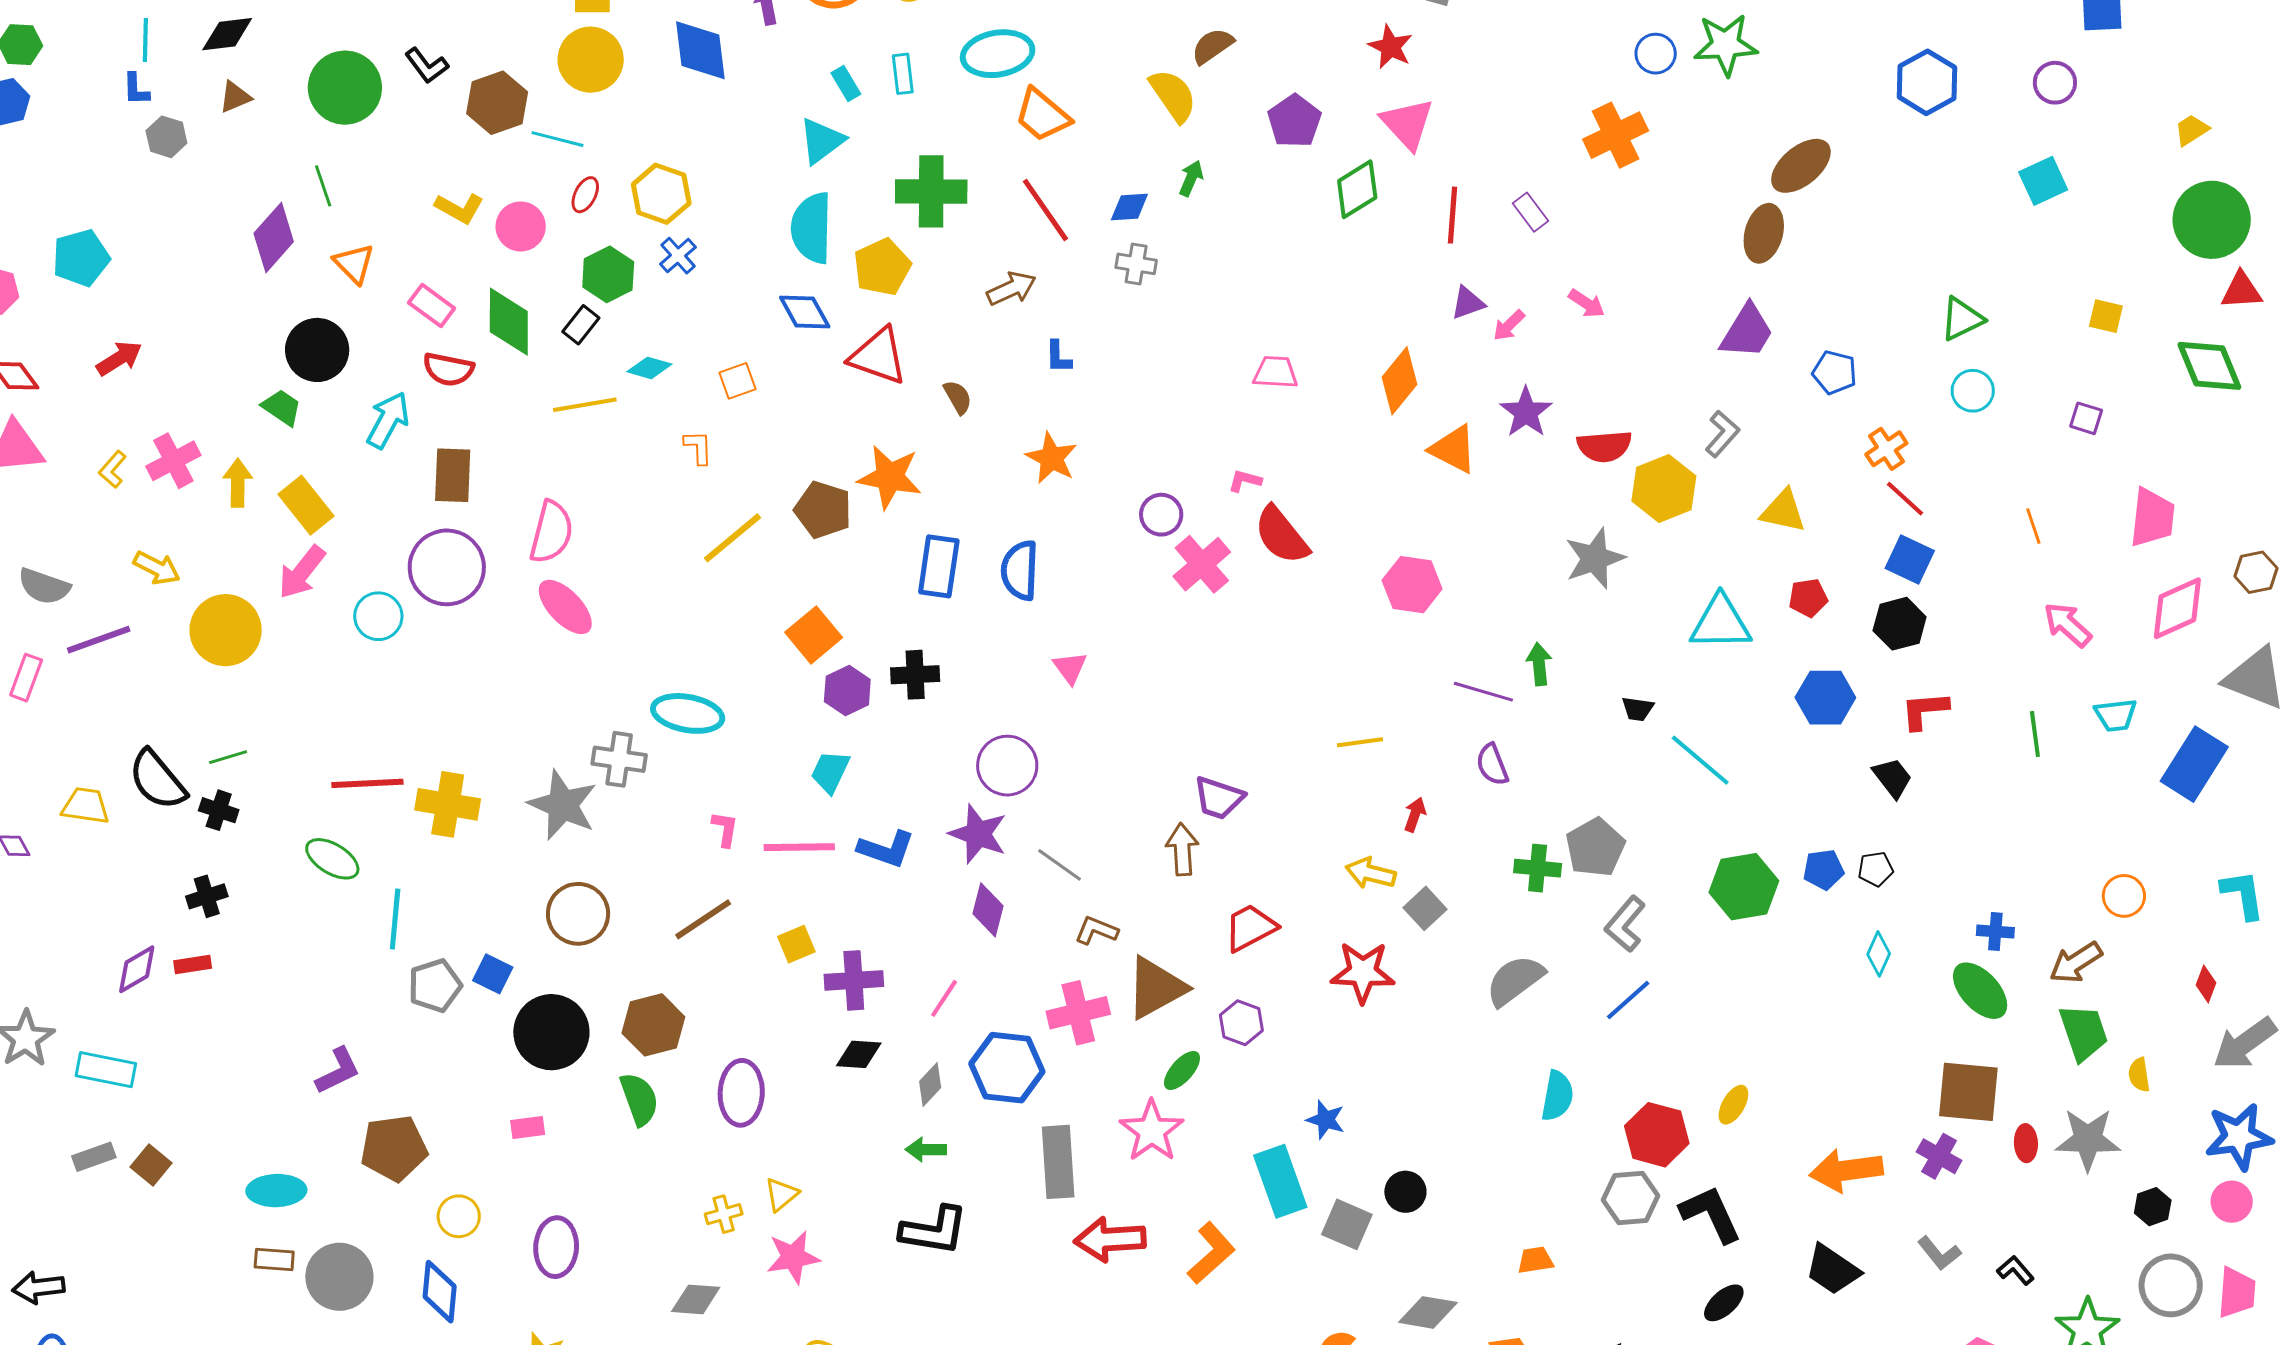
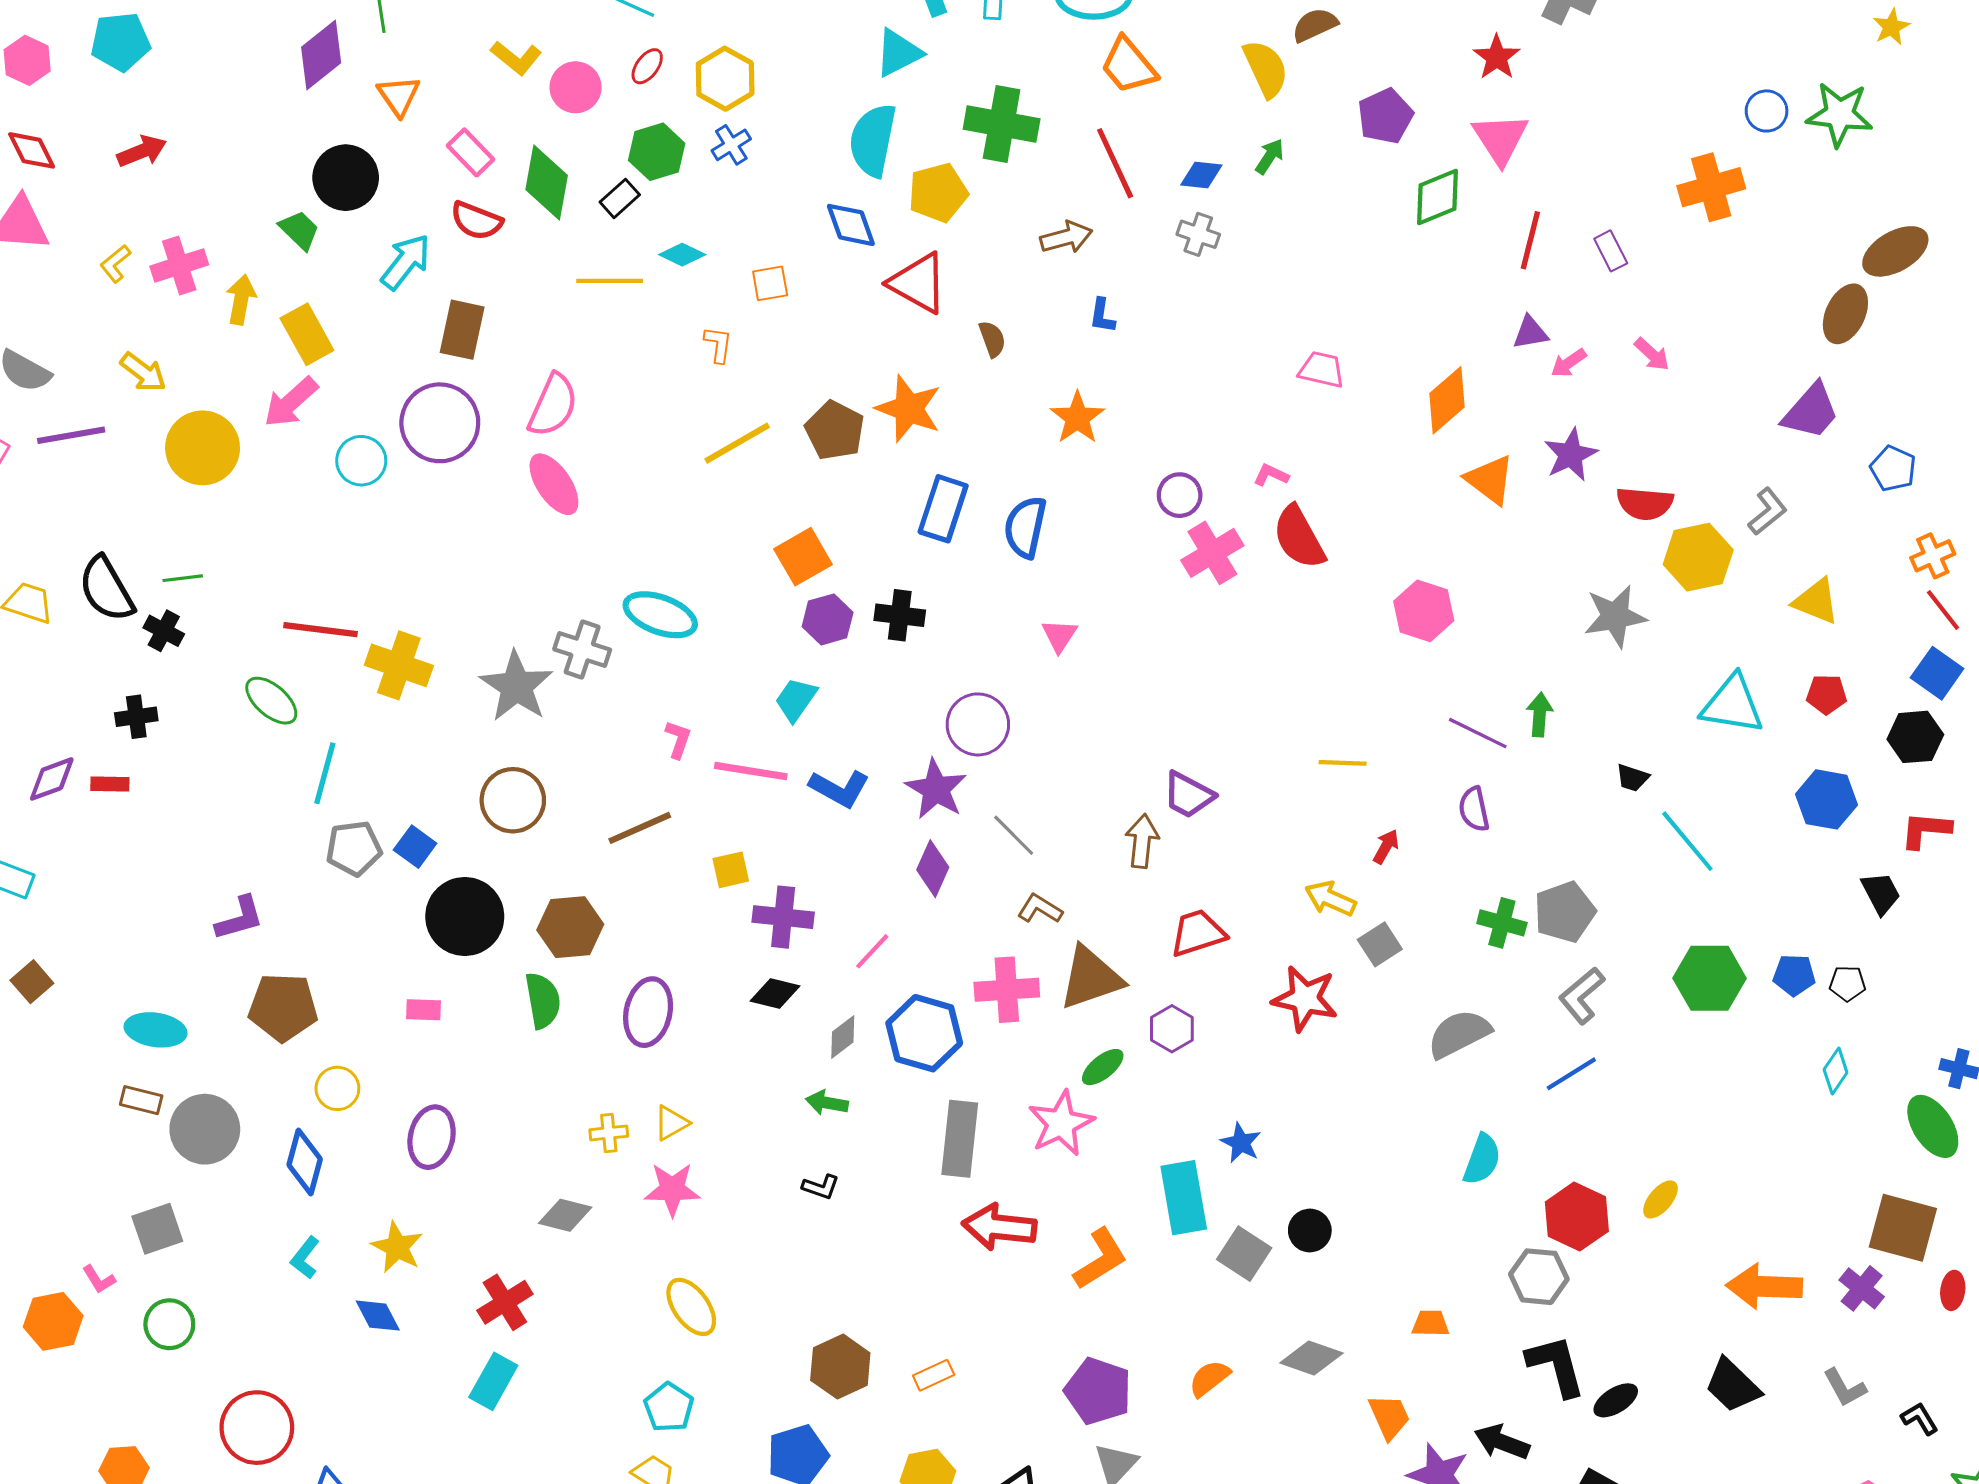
black L-shape: (1711, 1214) -> (1556, 1366), moved
black L-shape: (934, 1230) -> (821, 1187), size x0.5

